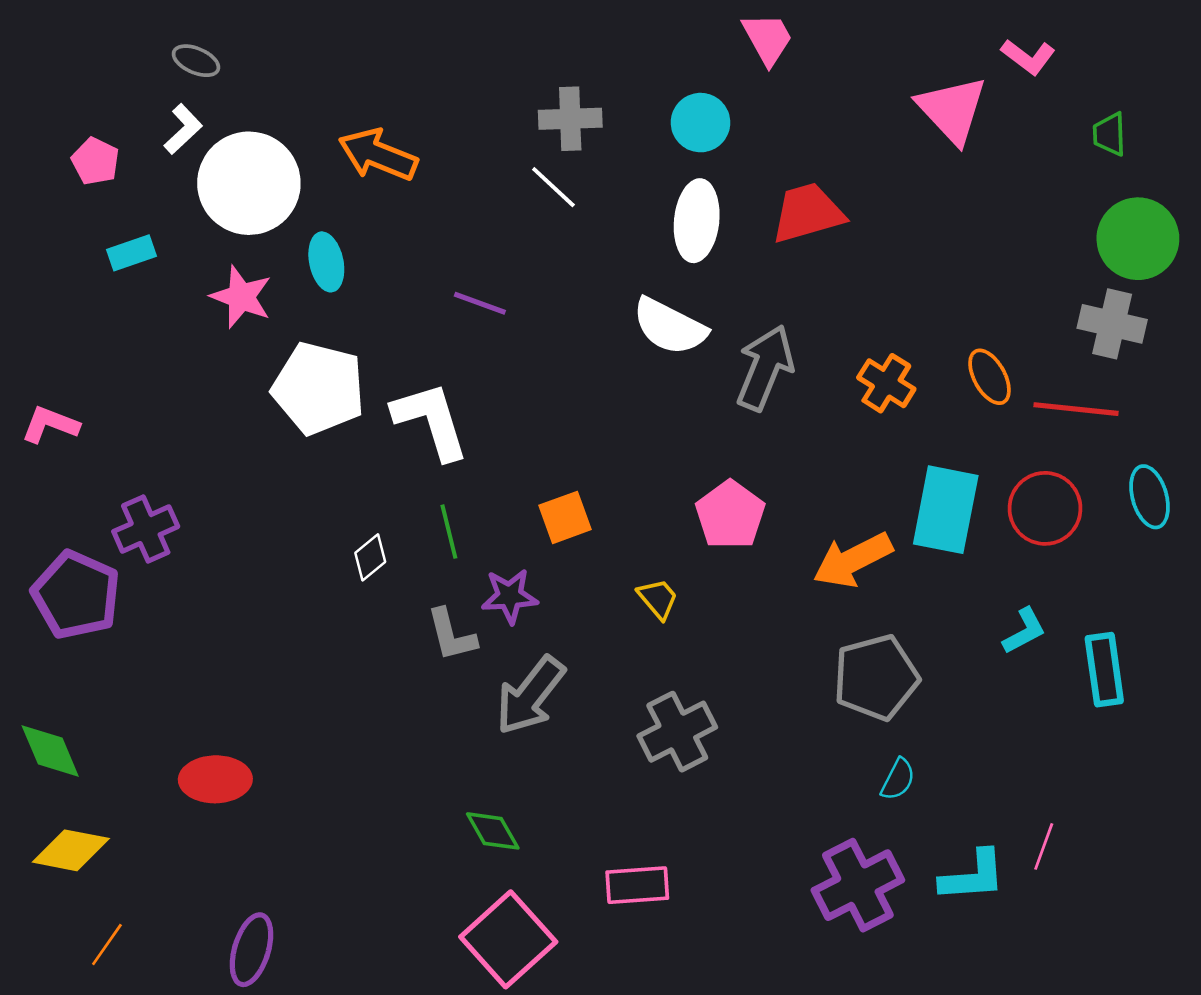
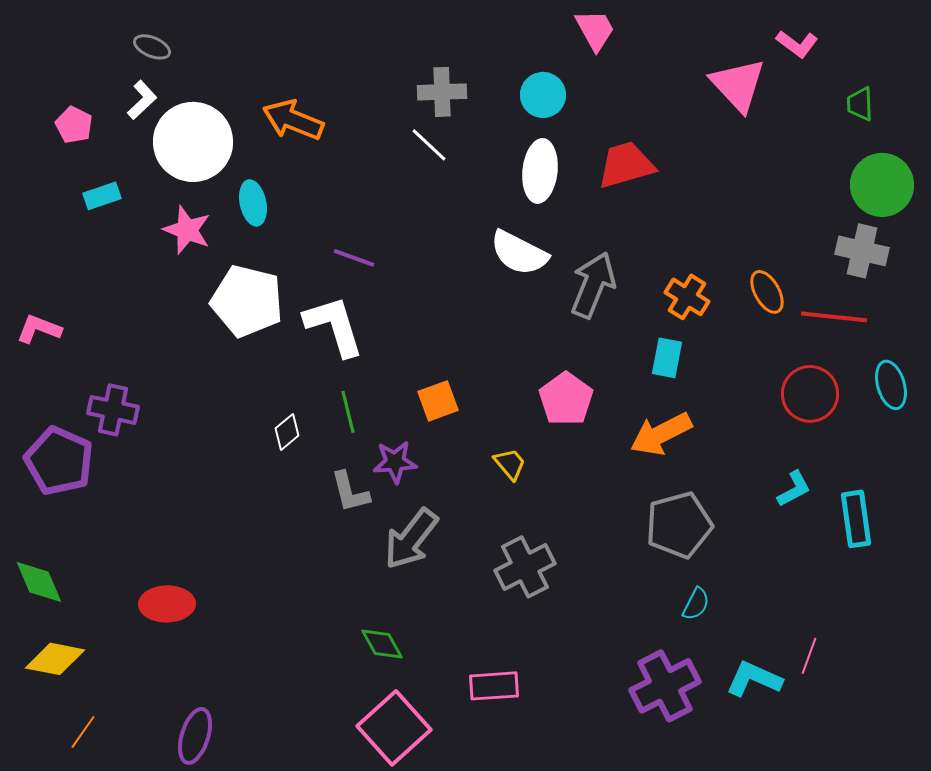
purple line: (480, 303) -> (354, 258), moved
cyan rectangle: (946, 510) -> (667, 358), moved, size x0.6
purple cross: (146, 529) -> (113, 410), turned 36
cyan L-shape: (973, 876) -> (754, 679), turned -152

